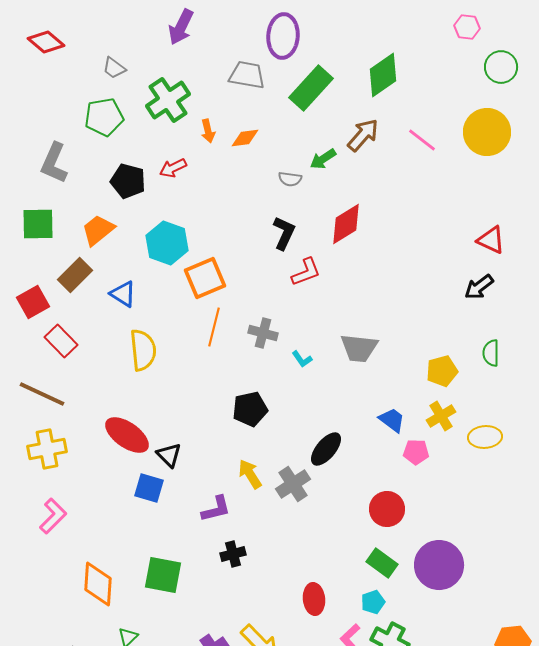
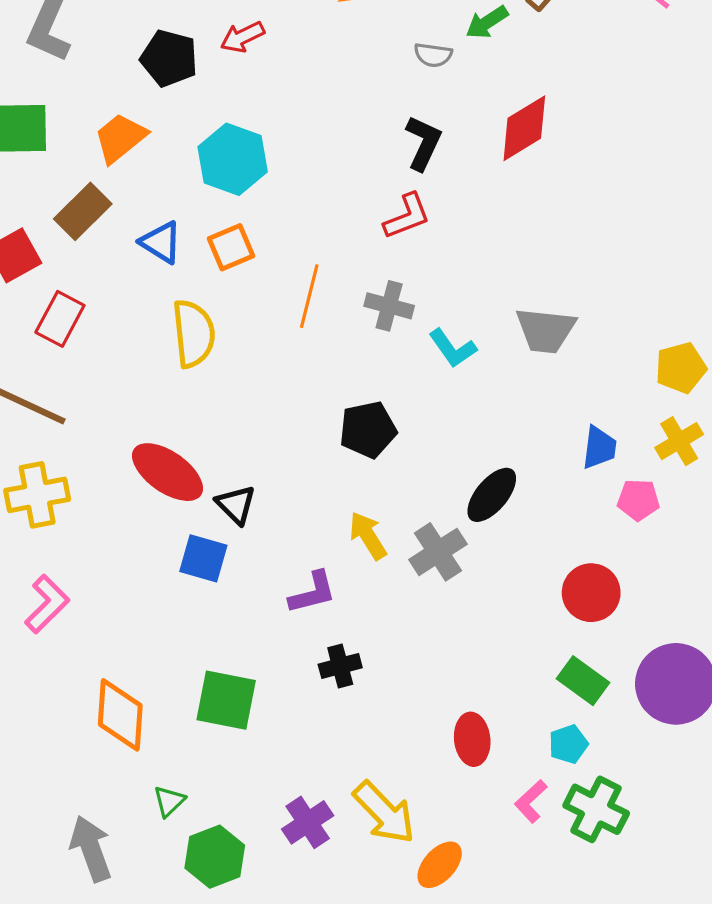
red L-shape: (306, 272) -> (407, 216), moved
orange square: (205, 278) -> (231, 247), moved, size x0.7
red rectangle: (61, 341) -> (60, 319), turned 72
cyan L-shape: (302, 359) -> (453, 348), size x1.4
blue trapezoid: (392, 420) -> (599, 448), turned 60

